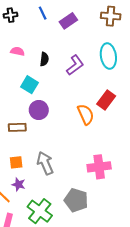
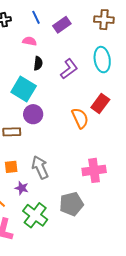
pink semicircle: (17, 51) -> (30, 41), moved
cyan square: (29, 85) -> (24, 89), size x1.4
purple star: (19, 184) -> (22, 188), moved
gray pentagon: (76, 200) -> (71, 204), turned -30

